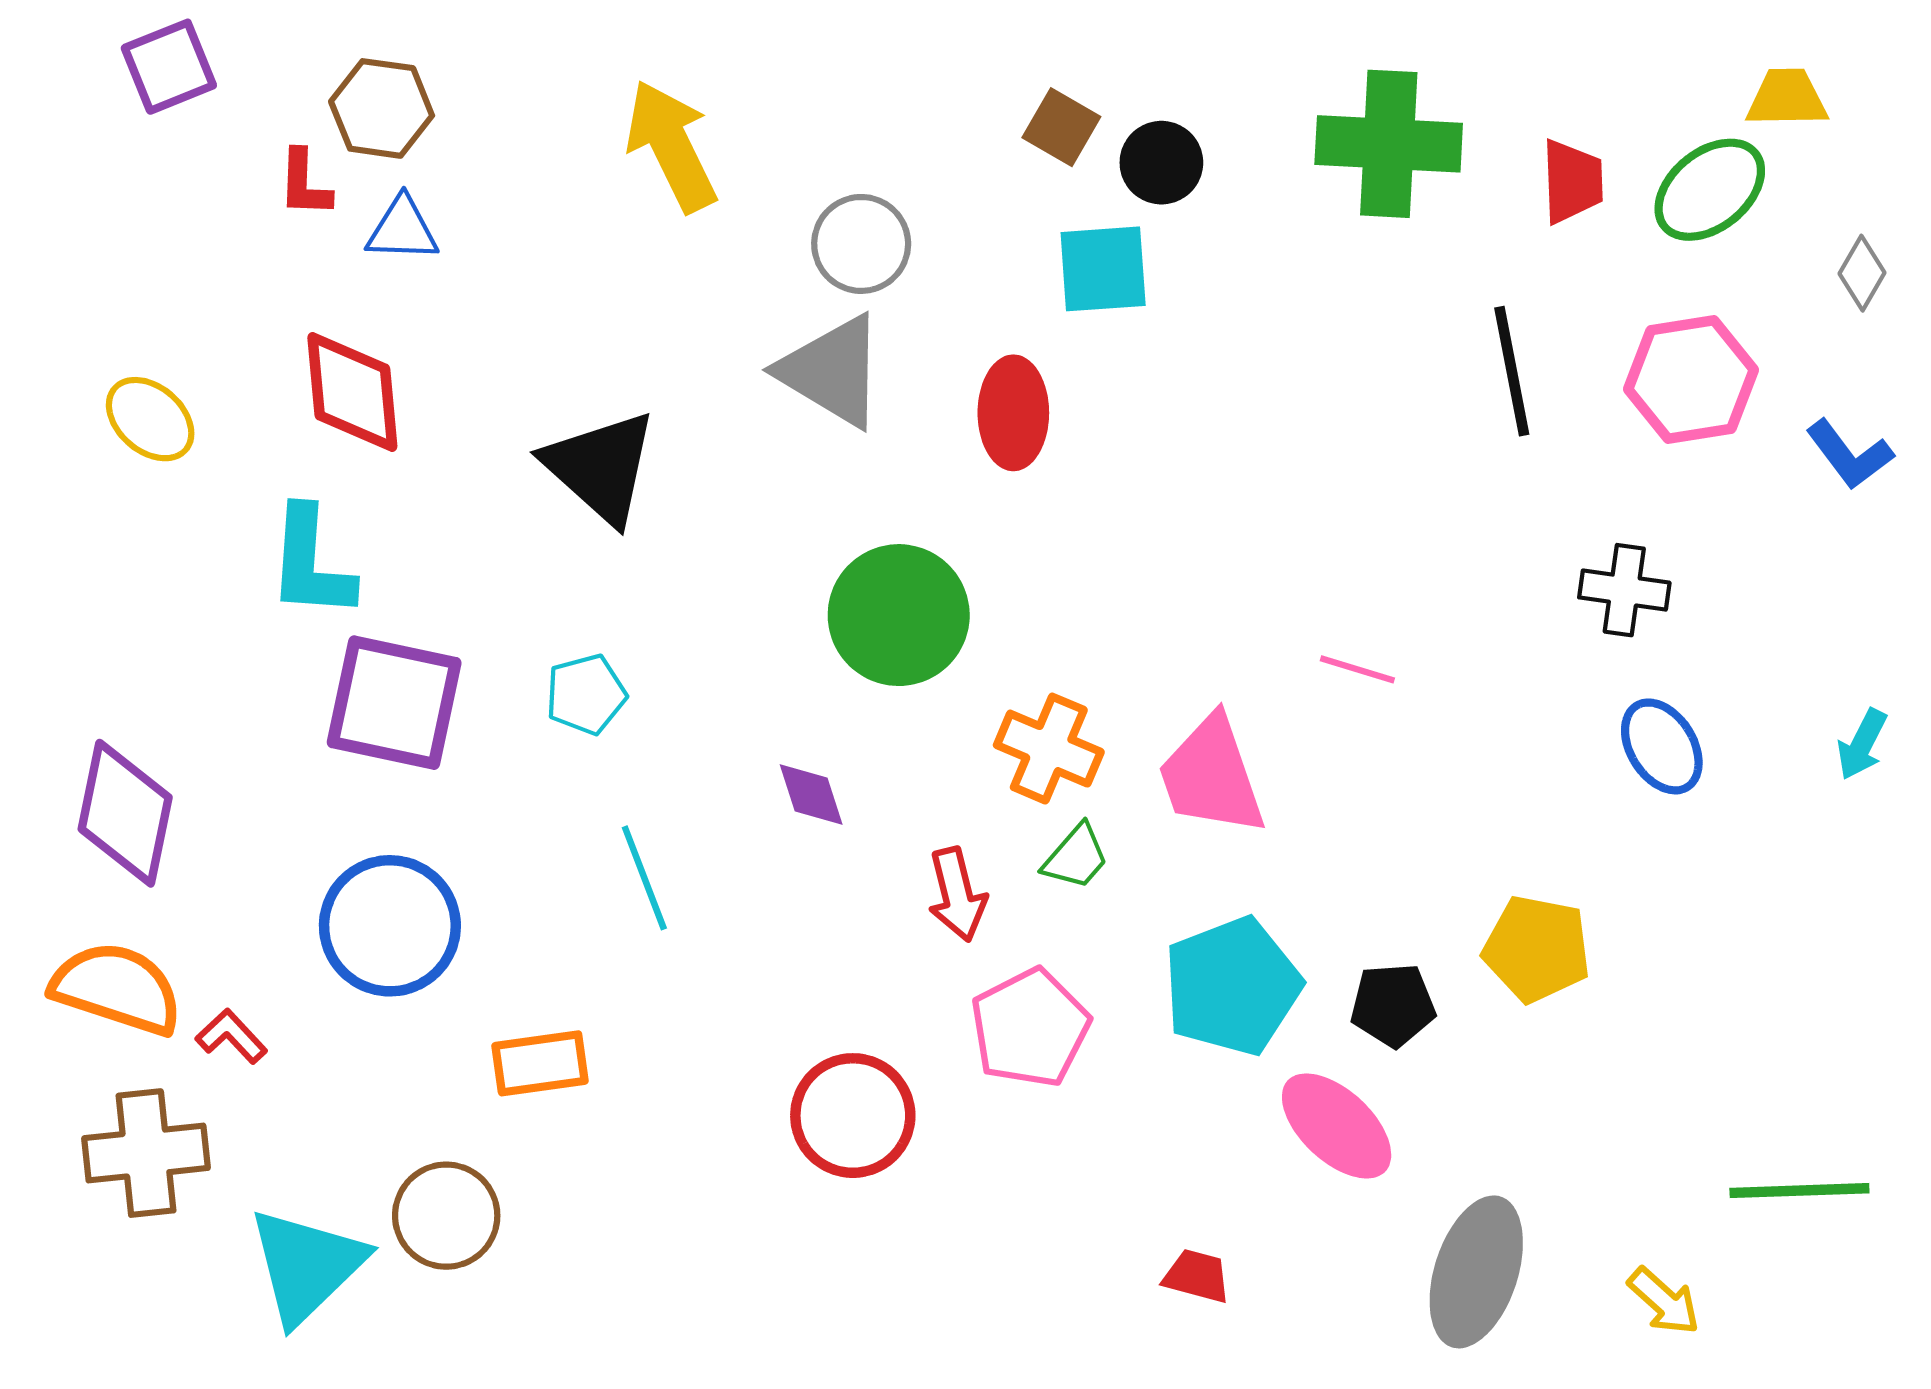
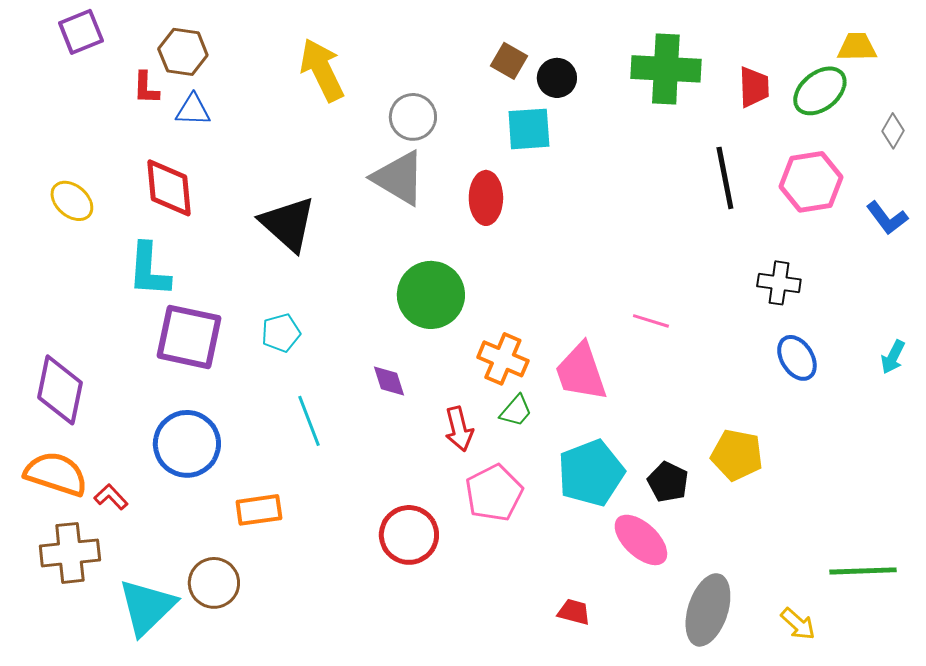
black pentagon: (1393, 1005) -> (668, 482), turned 30

